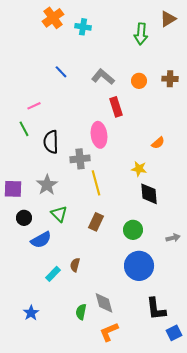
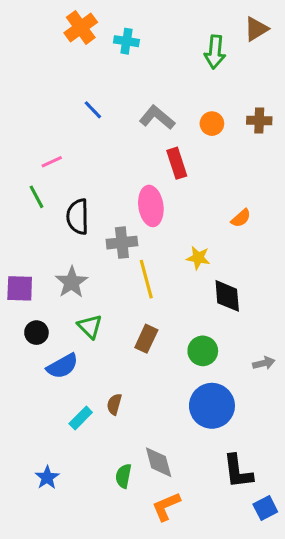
yellow star: (139, 169) -> (198, 258), moved

